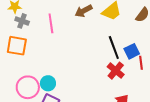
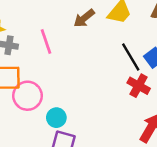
pink circle: (28, 87) -> (28, 96), moved

